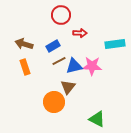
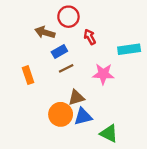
red arrow: (80, 33) -> (90, 37), turned -120
brown arrow: (24, 44) -> (45, 32), moved
blue triangle: (74, 66) -> (83, 117), moved
brown triangle: (68, 87) -> (76, 98), turned 35

